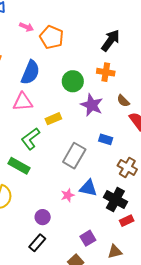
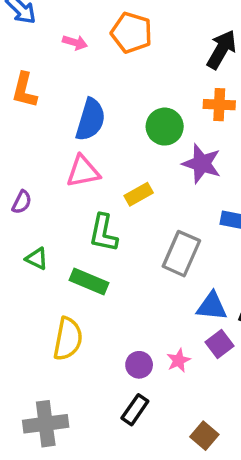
orange pentagon: (52, 37) -> (132, 33), moved
green L-shape: (30, 139) -> (103, 233), turned -35
pink star: (68, 195) -> (179, 360), moved
purple square: (88, 238) -> (220, 344), moved

